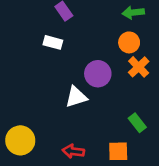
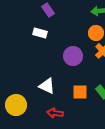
white triangle: (76, 97) -> (47, 86), moved, turned 42
orange square: (118, 151) -> (80, 92), moved

